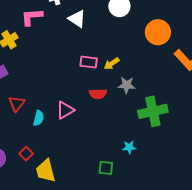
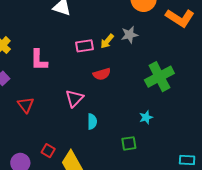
pink L-shape: (32, 17) -> (39, 60), moved, turned -70
gray star: (127, 85) -> (130, 35), moved
cyan semicircle: (39, 118) -> (92, 121), moved

